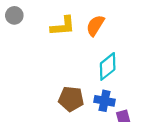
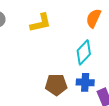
orange semicircle: (95, 25) -> (93, 18), moved

